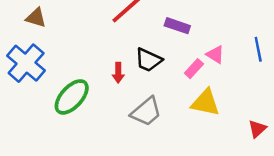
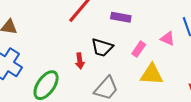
pink triangle: (215, 55) -> (167, 39), moved

